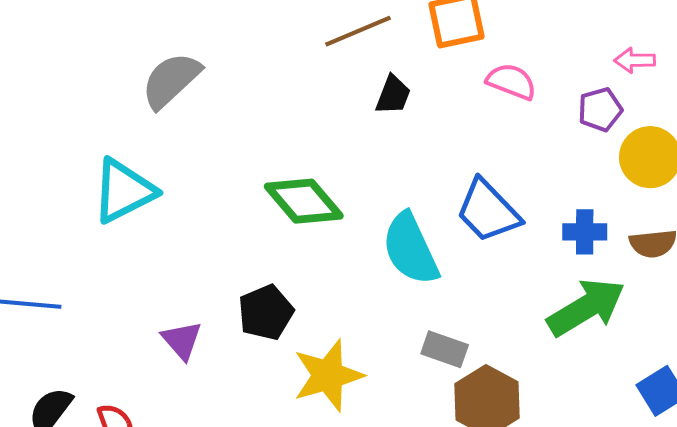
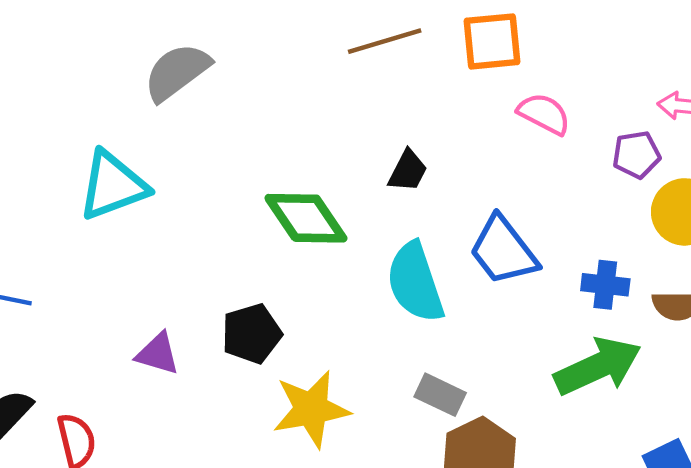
black trapezoid: (393, 95) -> (408, 171), moved
purple triangle: (182, 340) -> (158, 354), turned -39

